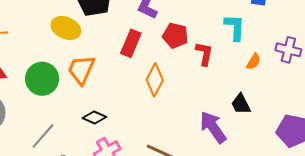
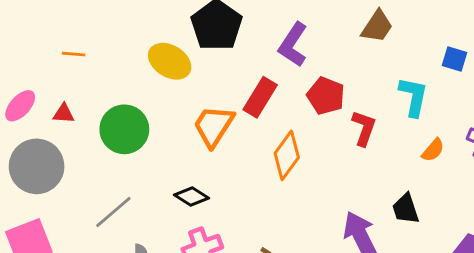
orange trapezoid: (81, 70) -> (214, 126), moved

